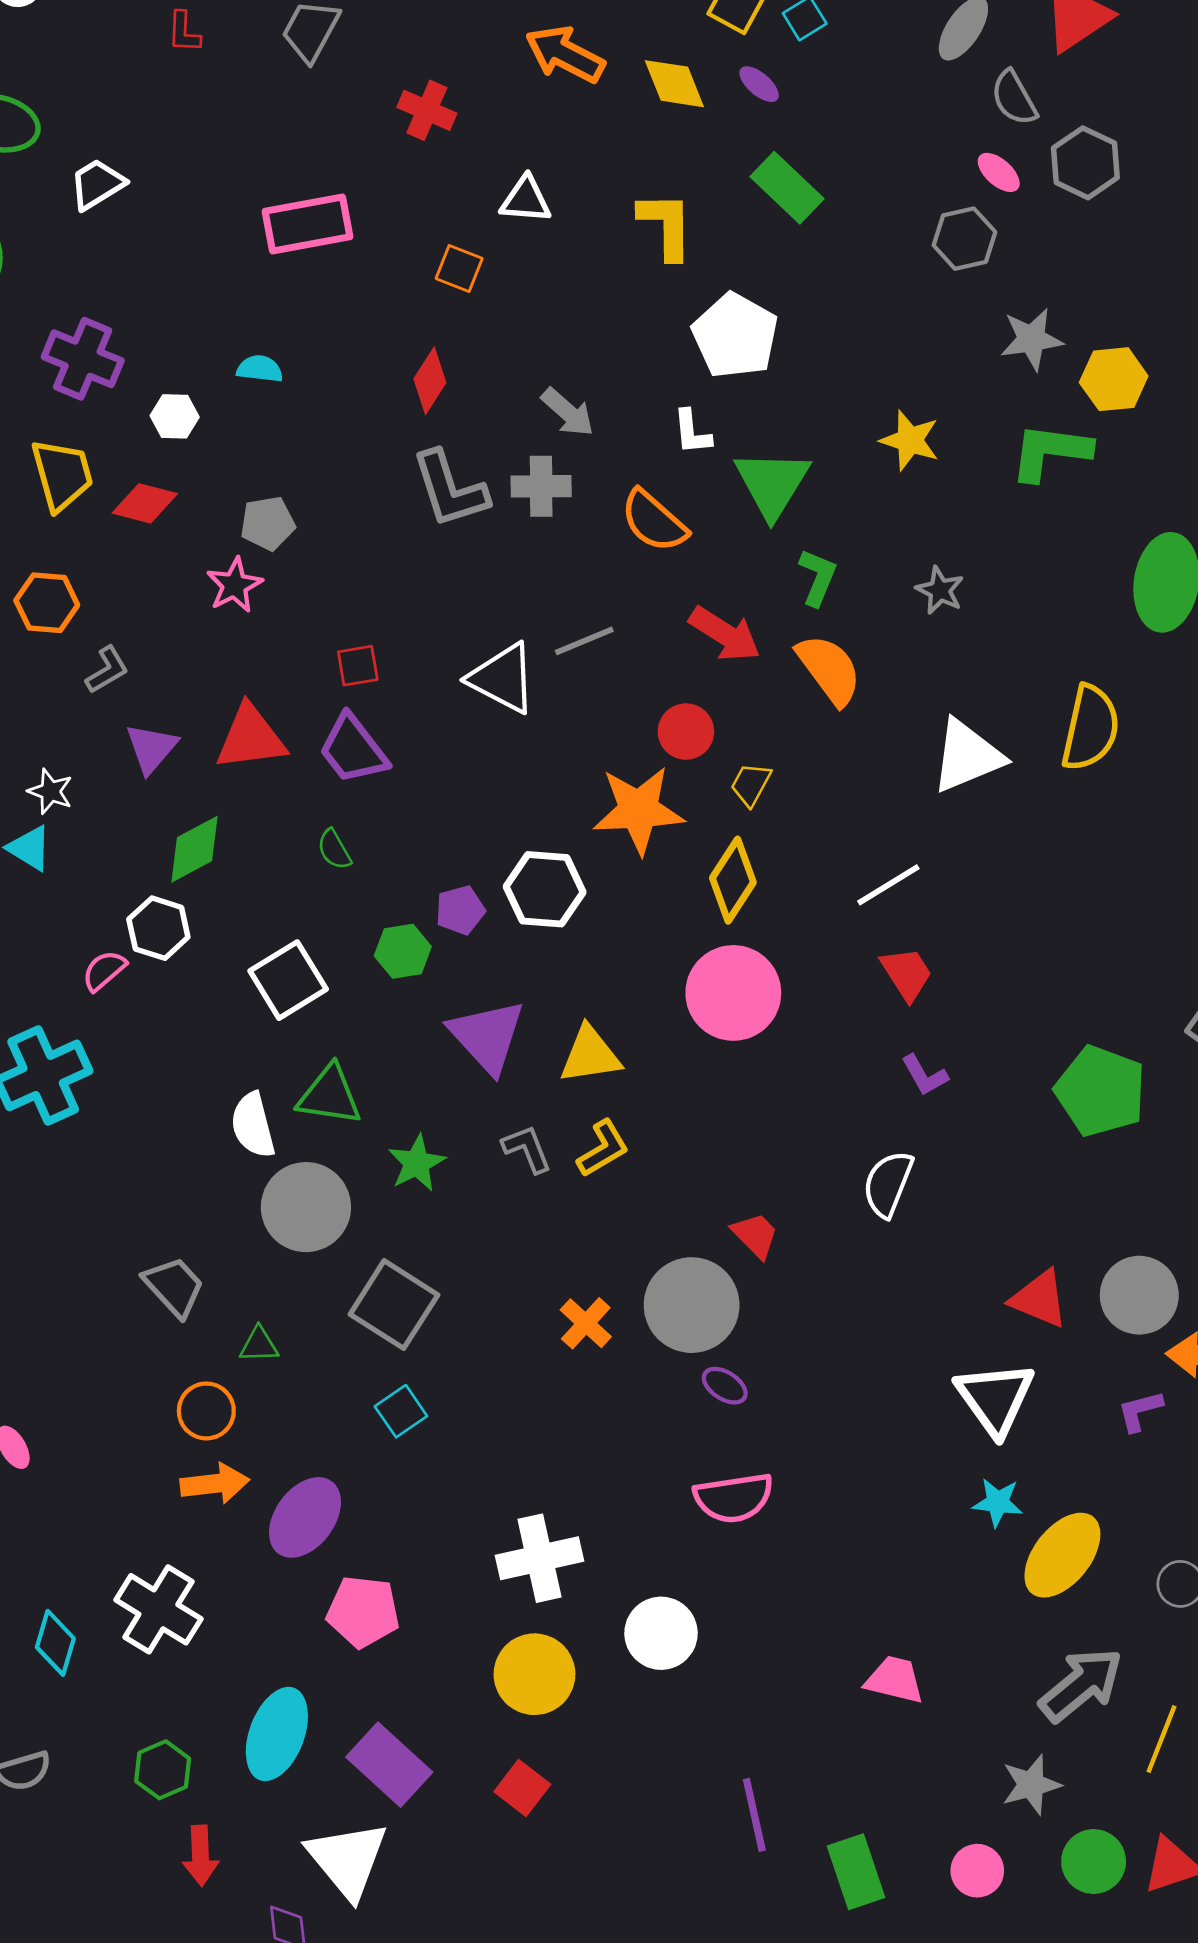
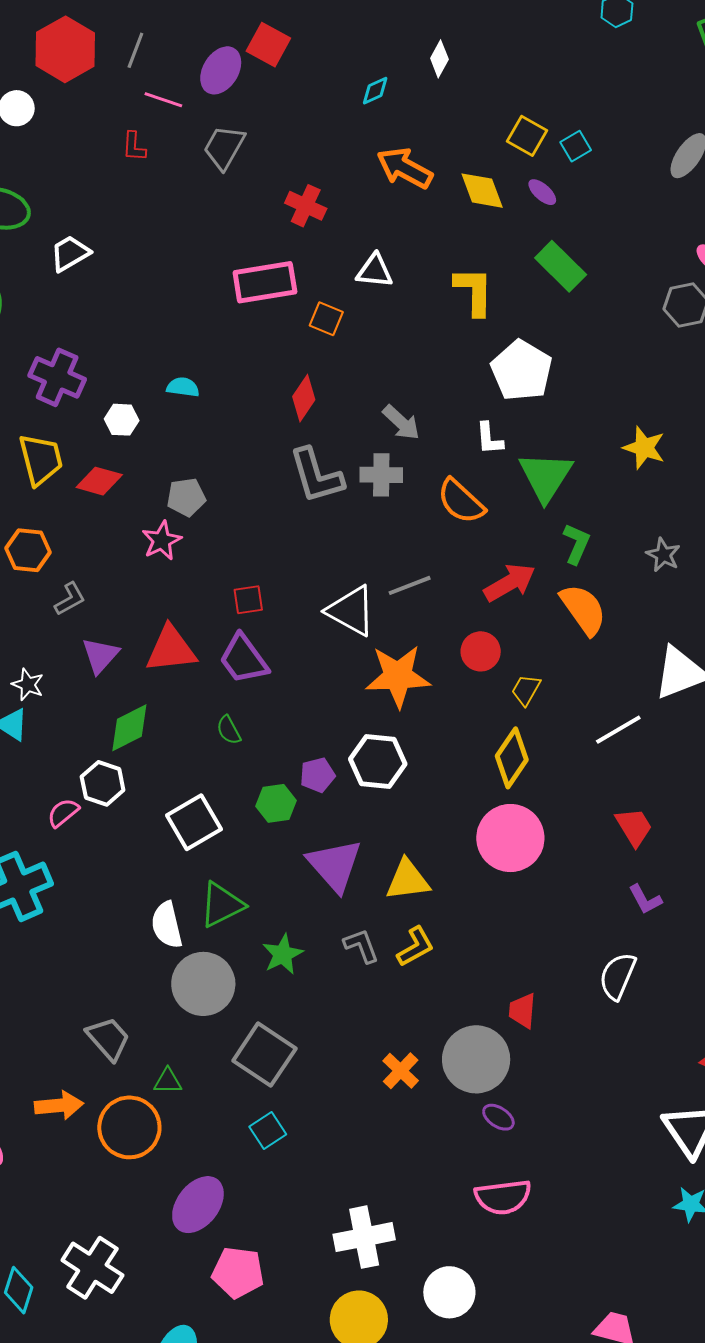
pink rectangle: (308, 224) -> (265, 282), moved
red arrow: (725, 634) -> (510, 583), turned -64
orange star: (639, 810) -> (398, 676), moved
white line: (888, 885) -> (618, 730), moved
green triangle: (330, 1095) -> (222, 905), turned -36
red trapezoid: (755, 1235) -> (522, 1011), turned -132
orange circle: (206, 1411) -> (129, 1127), size x1.5
orange arrow: (215, 1484) -> (59, 1105), moved

